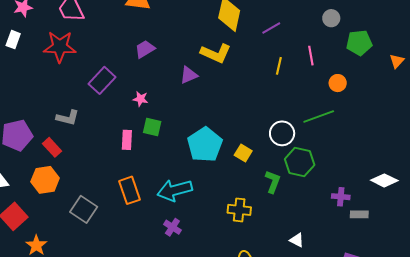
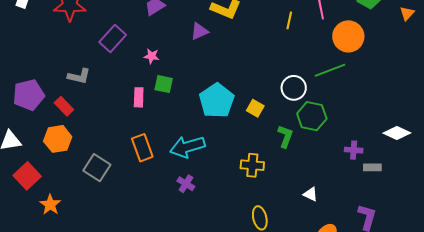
orange circle: (338, 83) -> (348, 36), size x1.8

